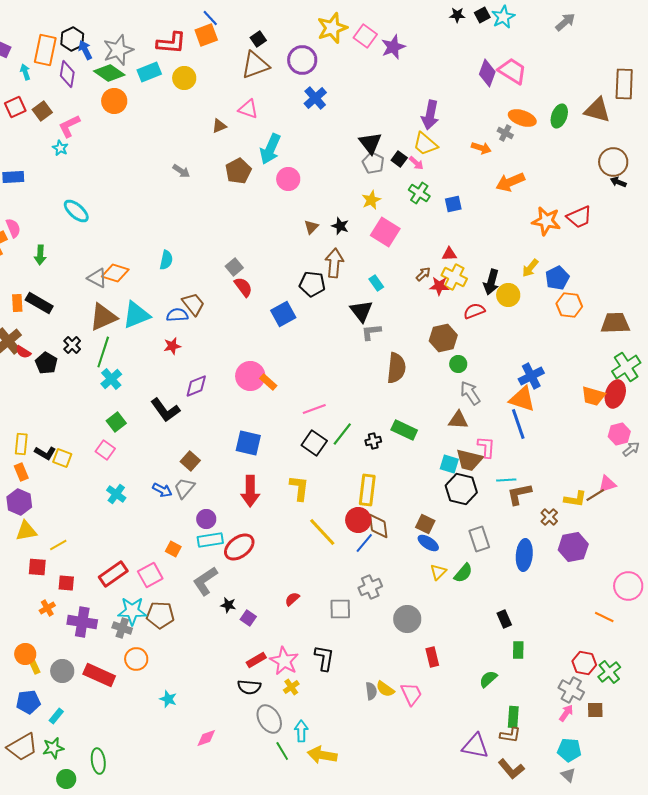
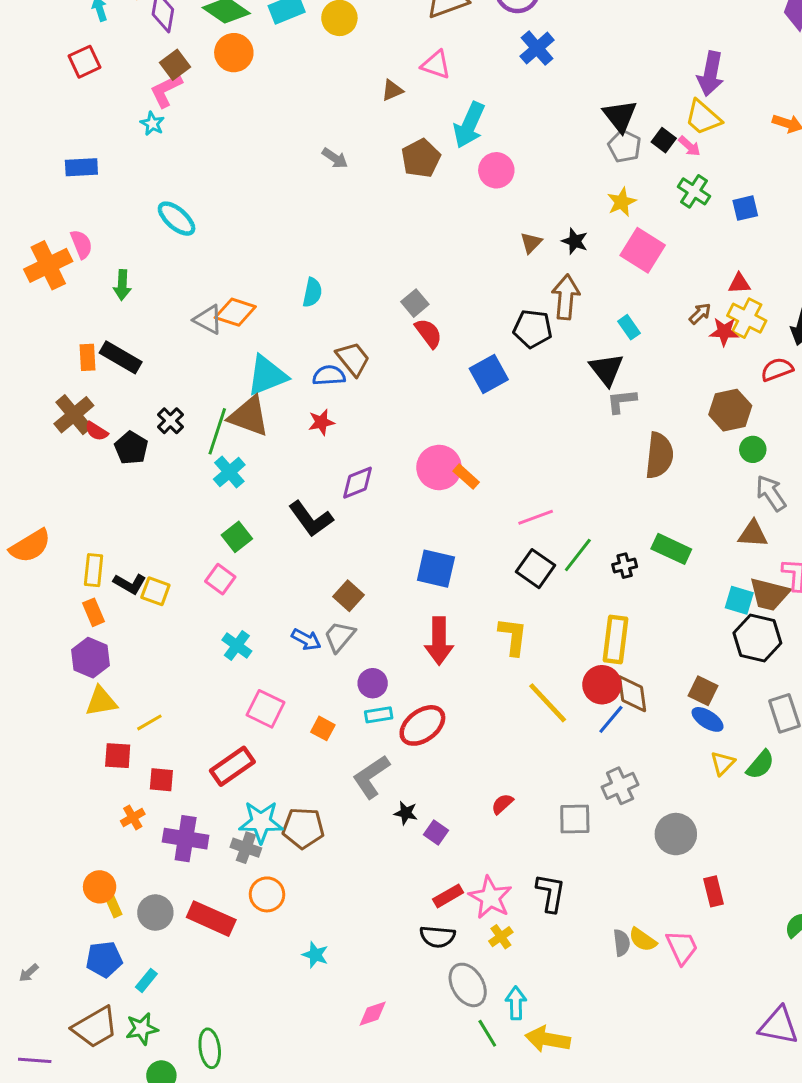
brown square: (42, 111) -> (175, 65), moved
brown triangle: (103, 317) -> (249, 416), moved, turned 44
cyan rectangle: (210, 540) -> (379, 715), size x0.7
pink square: (150, 575) -> (266, 709), moved, turned -35

